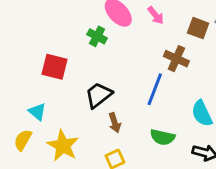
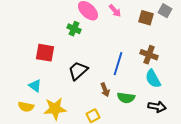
brown cross: (176, 59) -> (149, 55), moved
brown arrow: (115, 123) -> (105, 90), moved
yellow semicircle: (23, 140) -> (26, 107), turned -105
yellow star: (63, 146) -> (55, 109), turned -30

